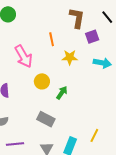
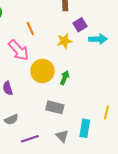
purple square: (92, 37) -> (80, 25), moved
orange line: (52, 39) -> (30, 29), moved
yellow circle: (42, 81) -> (42, 71), size x1.5

